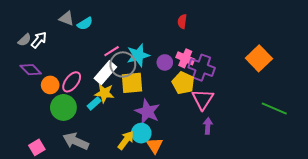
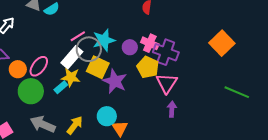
yellow square: (132, 83) -> (98, 67), turned 30
purple star: (147, 112) -> (115, 81), moved
yellow arrow: (126, 140) -> (75, 125), moved

